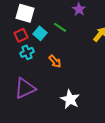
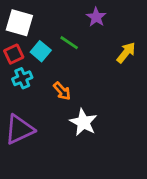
white star: (70, 99) -> (83, 122), moved

